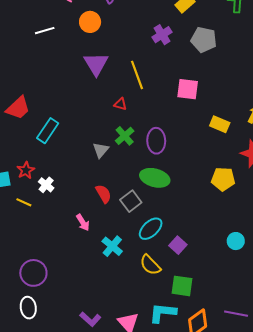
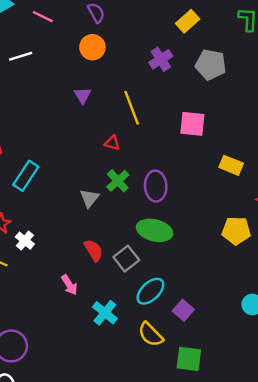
orange circle: (90, 22) -> (92, 47), moved
purple triangle: (96, 64) -> (82, 95), size x0.6

